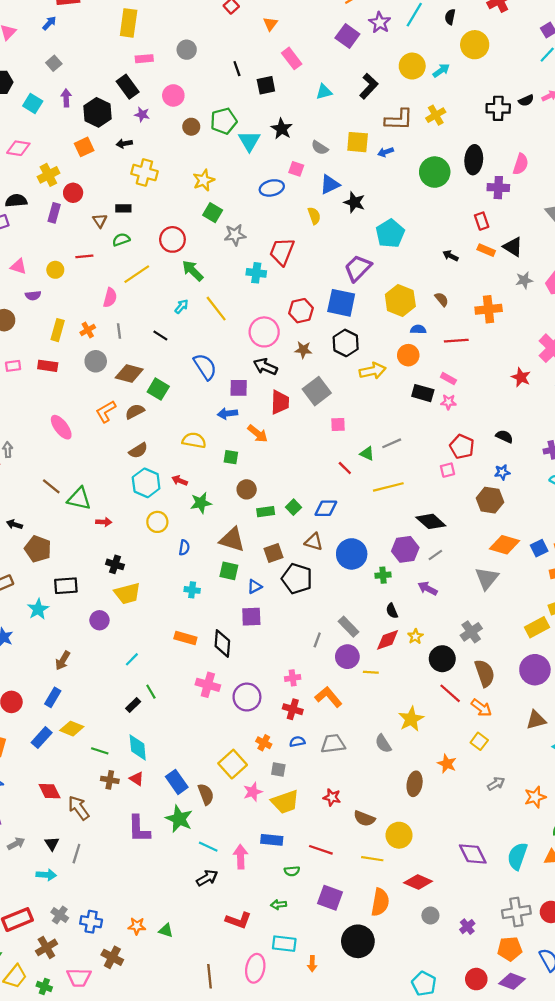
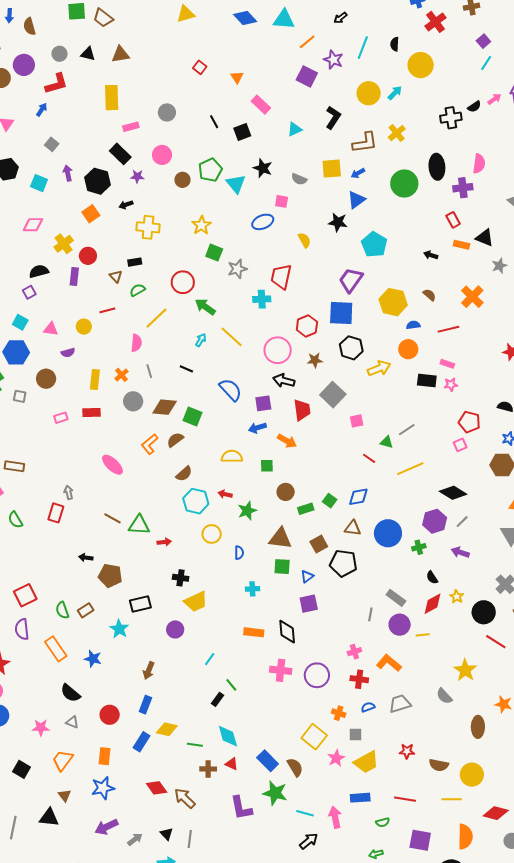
blue triangle: (330, 184) -> (356, 200), moved
orange cross: (489, 309) -> (472, 297), turned -30

